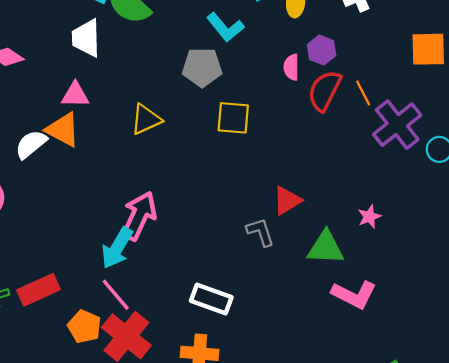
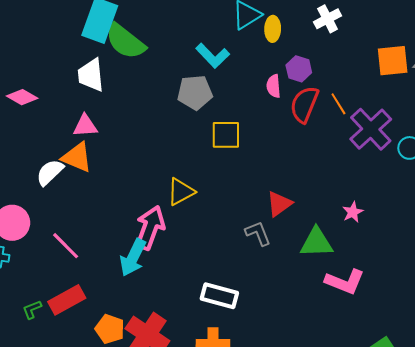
yellow triangle: (146, 119) -> (181, 192), moved
pink line: (116, 295) -> (66, 246), moved

